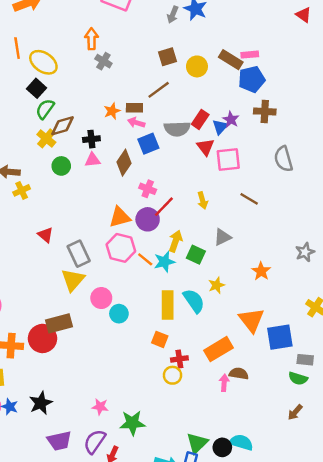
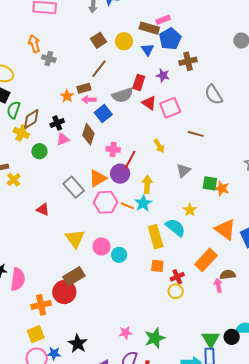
blue triangle: (220, 127) -> (148, 50), moved
gray rectangle: (79, 254) -> (74, 187), moved
green square: (196, 255) -> (210, 183), moved

